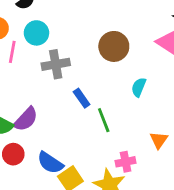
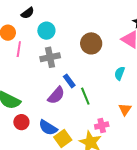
cyan circle: (36, 33) -> (46, 31), moved
cyan semicircle: (139, 87) -> (120, 73), moved
purple semicircle: (26, 119) -> (56, 95), moved

